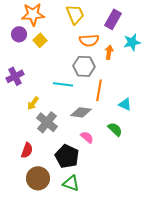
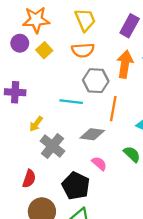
orange semicircle: (89, 40) -> (83, 50), moved
orange arrow: (109, 52) -> (125, 64), size x1.6
purple cross: (15, 76) -> (15, 92), turned 30

